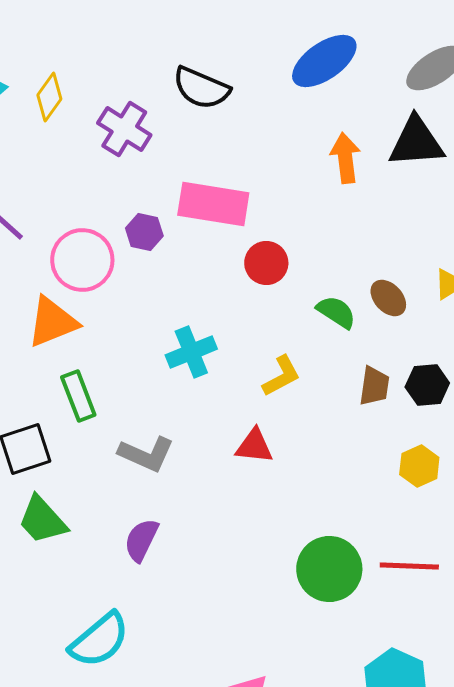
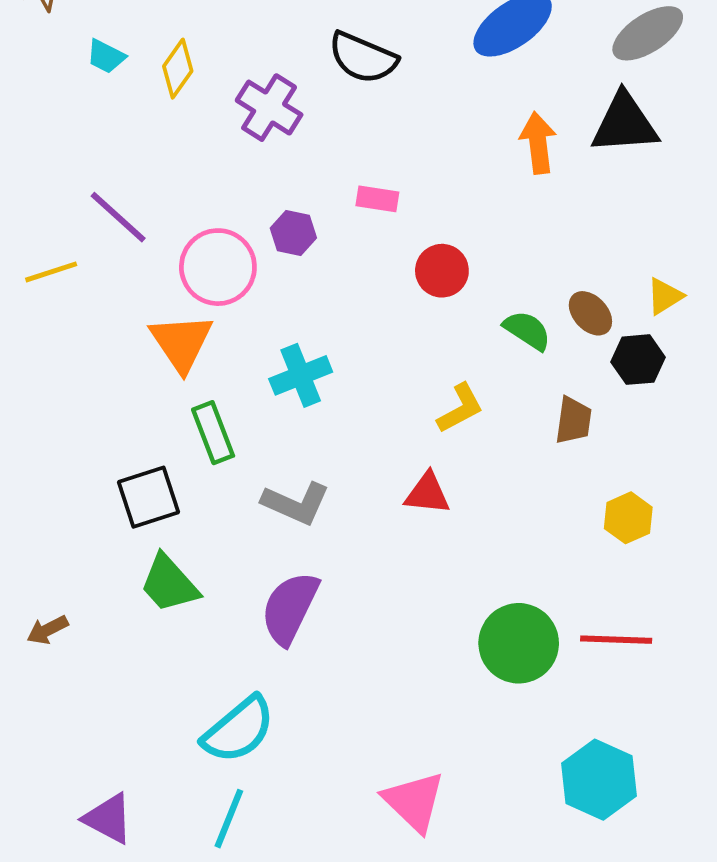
pink rectangle: (213, 204) -> (377, 199), size x0.5
orange triangle: (52, 322) -> (181, 343), turned -42
cyan cross: (191, 352) -> (301, 375), moved
black hexagon: (427, 385) -> (638, 360), moved
purple semicircle: (141, 540) -> (290, 608), size x1.4

